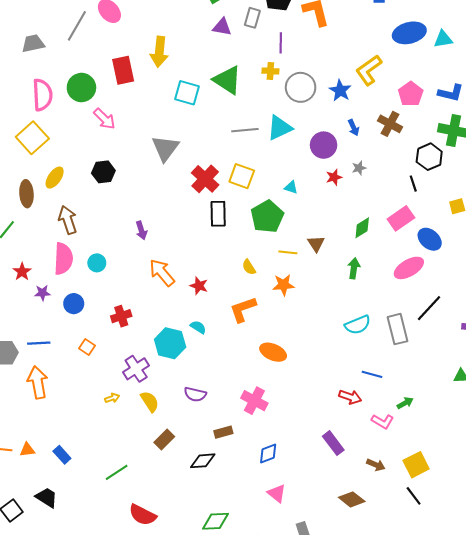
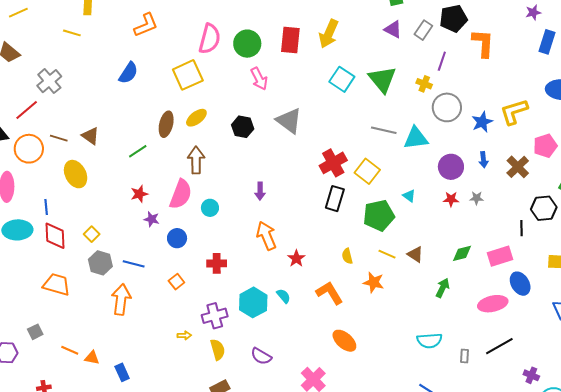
gray triangle: (165, 148) -> (289, 121), moved, turned -48
brown triangle: (316, 244) -> (415, 254), turned -42
orange L-shape: (243, 309) -> (329, 293), turned 60
gray rectangle: (397, 329) -> (464, 356), size x0.5

